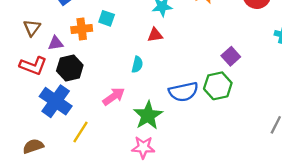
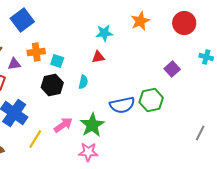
cyan square: (107, 18) -> (57, 61), moved
purple square: (231, 56) -> (172, 69), moved
black hexagon: (70, 68) -> (52, 85), moved
pink arrow: (114, 96) -> (63, 125), moved

